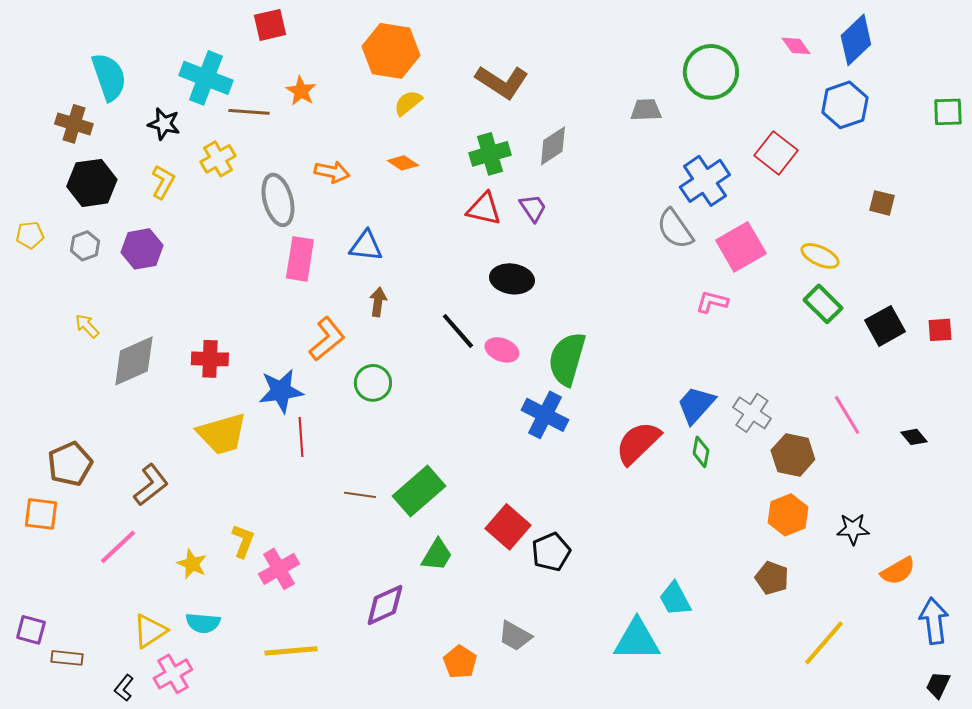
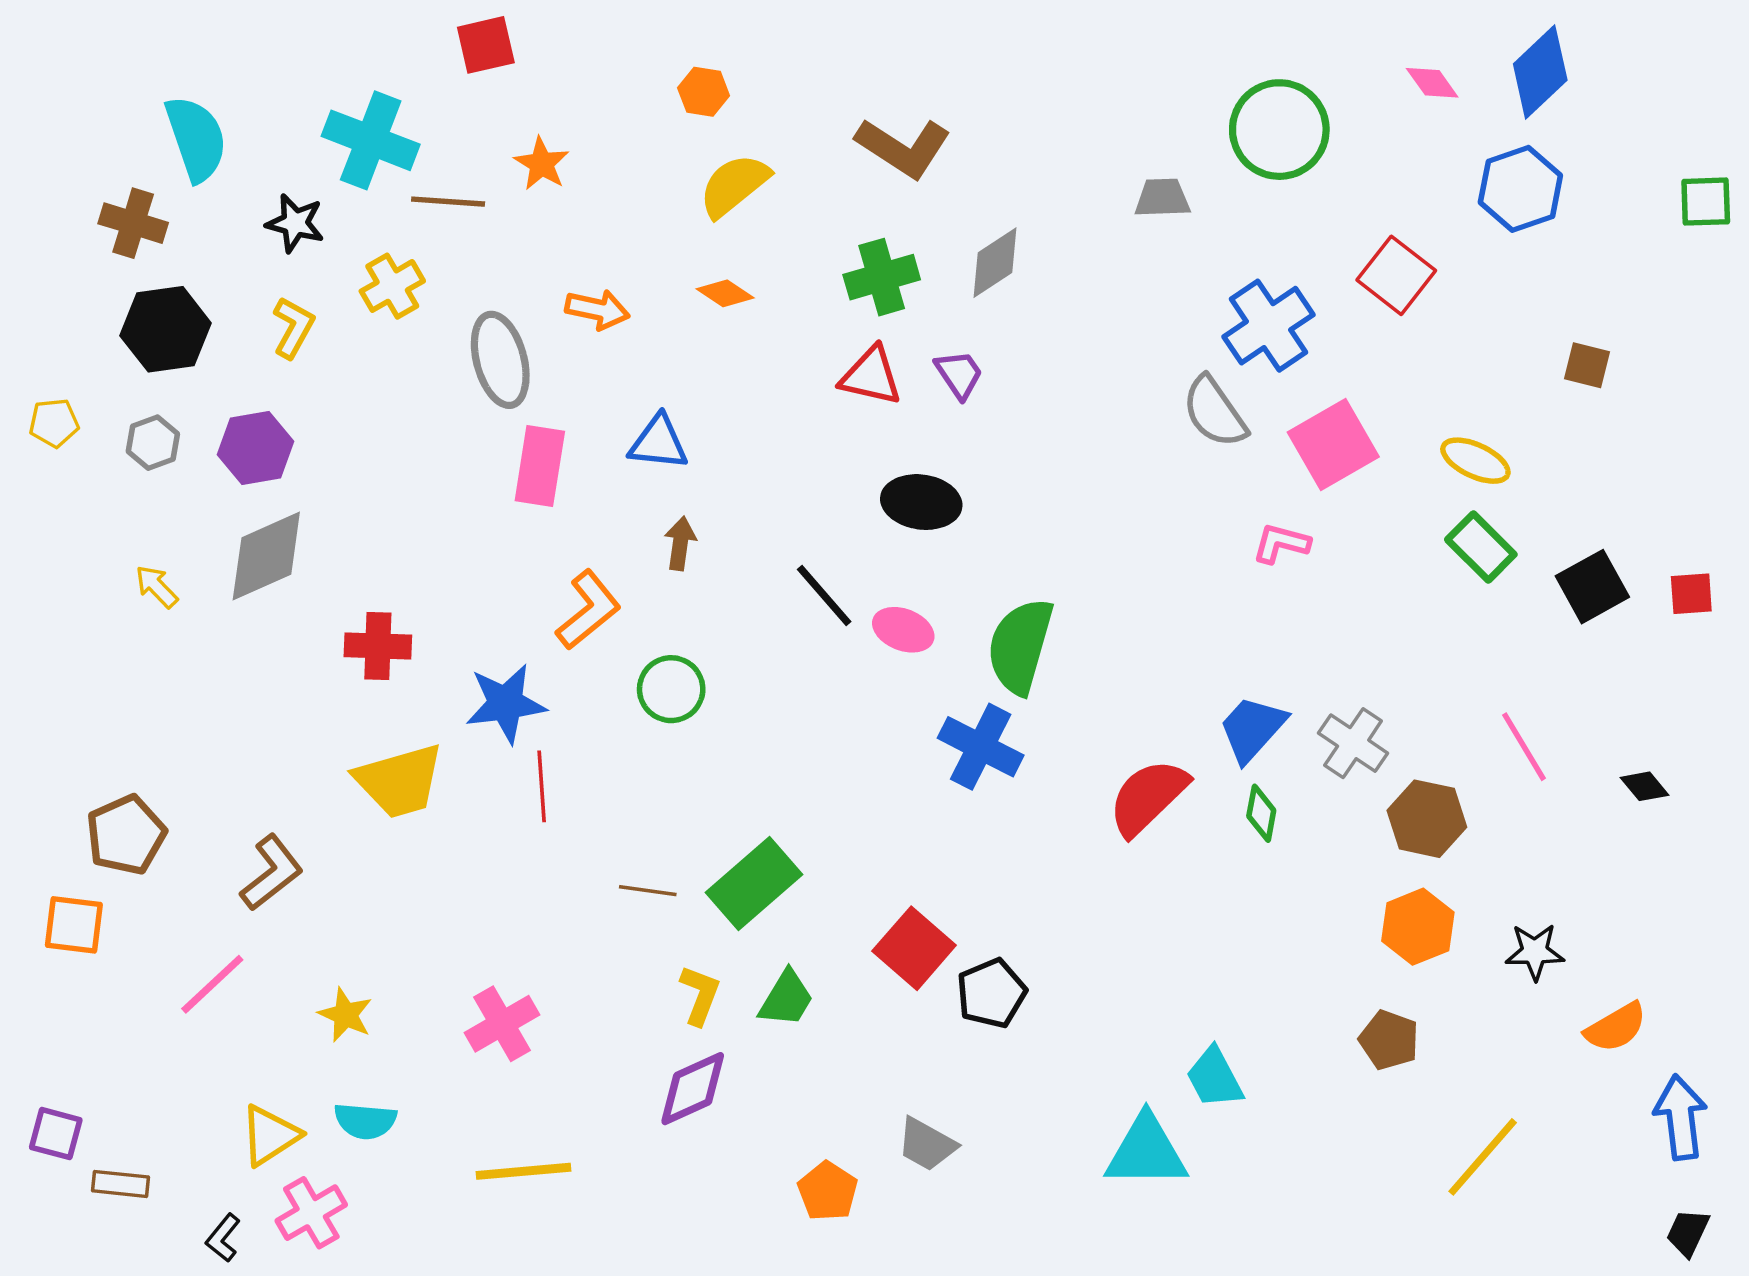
orange hexagon: (391, 51) -> (704, 92), size x0.5
yellow semicircle: (408, 103) -> (734, 185), size x1.4
gray diamond: (134, 361) -> (266, 556), moved
yellow L-shape: (243, 541) -> (700, 995), moved

